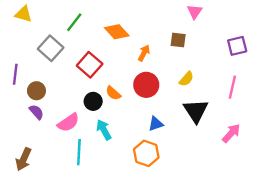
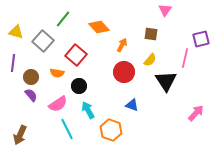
yellow triangle: (23, 14) -> (16, 32), moved
yellow semicircle: (186, 79) -> (150, 60), moved
pink line: (232, 87) -> (185, 58), moved
orange semicircle: (113, 93) -> (57, 73), moved, turned -32
black triangle: (196, 111) -> (166, 81), moved
blue triangle: (156, 124) -> (132, 105), turned 40
cyan line: (79, 152) -> (67, 129), turned -30
orange hexagon: (146, 153) -> (111, 130), moved

